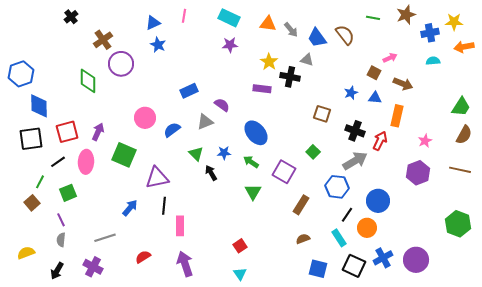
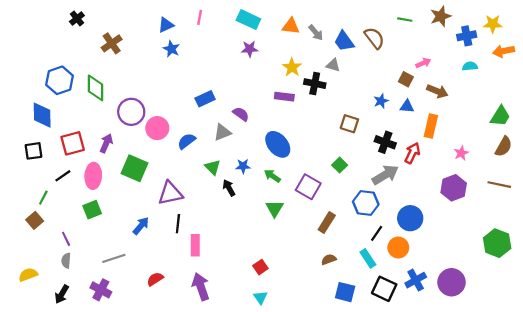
purple circle: (121, 64) -> (131, 112), moved
blue hexagon: (21, 74) -> (60, 80), moved
black square: (31, 139) -> (34, 151), size x0.7
green square: (68, 193) -> (92, 210), moved

